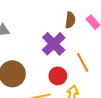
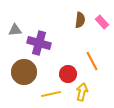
purple cross: (54, 44) -> (39, 43), moved, turned -30

